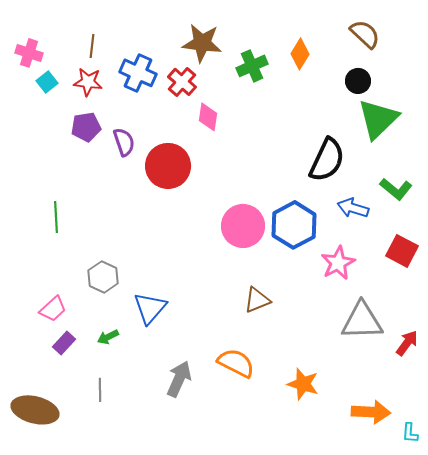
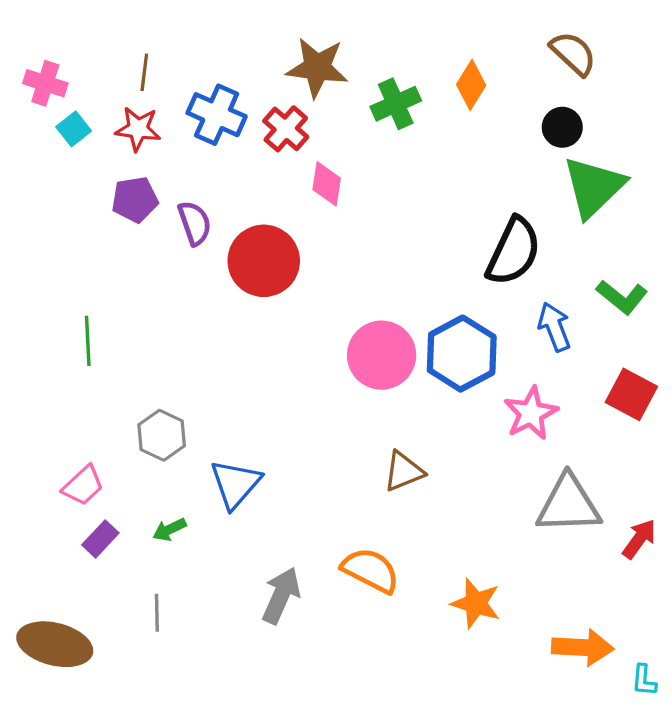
blue arrow: (353, 208) -> (554, 327), turned 52

